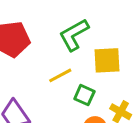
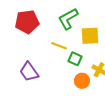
yellow line: (60, 75) -> (59, 46), turned 49

